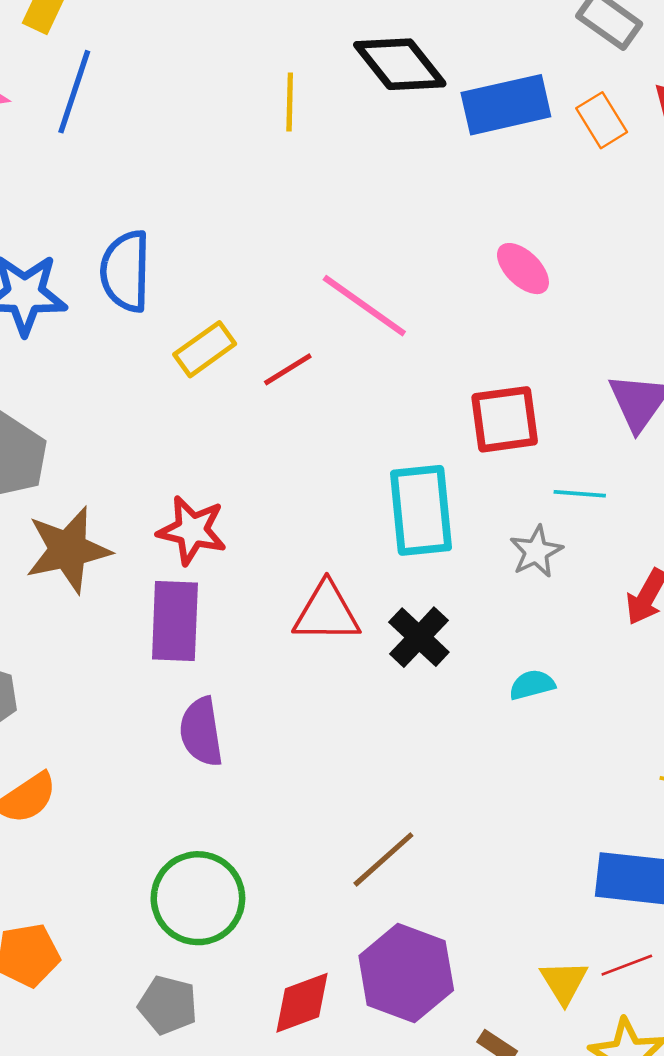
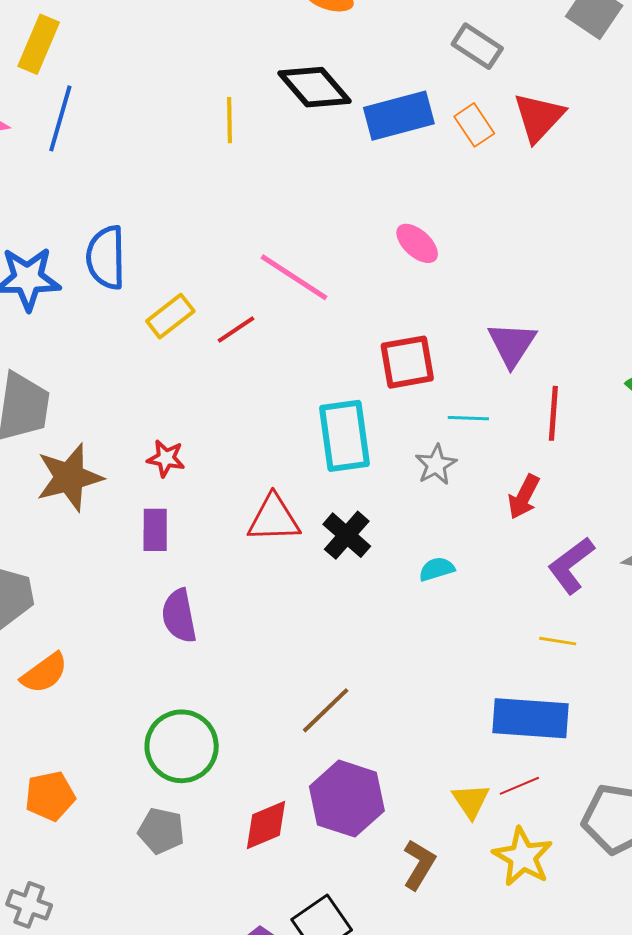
red star: (192, 530) -> (166, 458), size x0.7
purple rectangle: (175, 621) -> (155, 530), size x0.7

